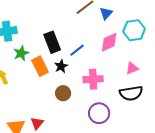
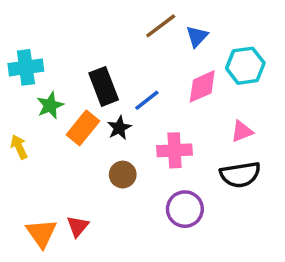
orange rectangle: (40, 66) -> (83, 128), turned 66

